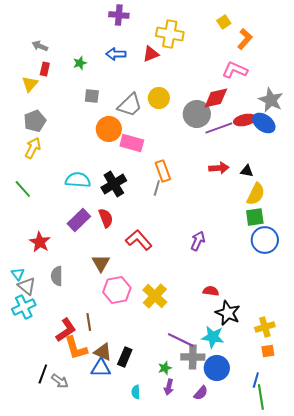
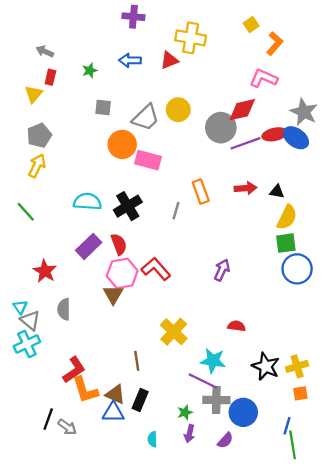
orange rectangle: (163, 171) -> (201, 192), moved
pink hexagon: (117, 290) -> (122, 273), moved
black star: (228, 313) -> (266, 366), moved
brown line: (89, 322) -> (137, 361), moved
cyan star: (213, 337) -> (213, 361), moved

